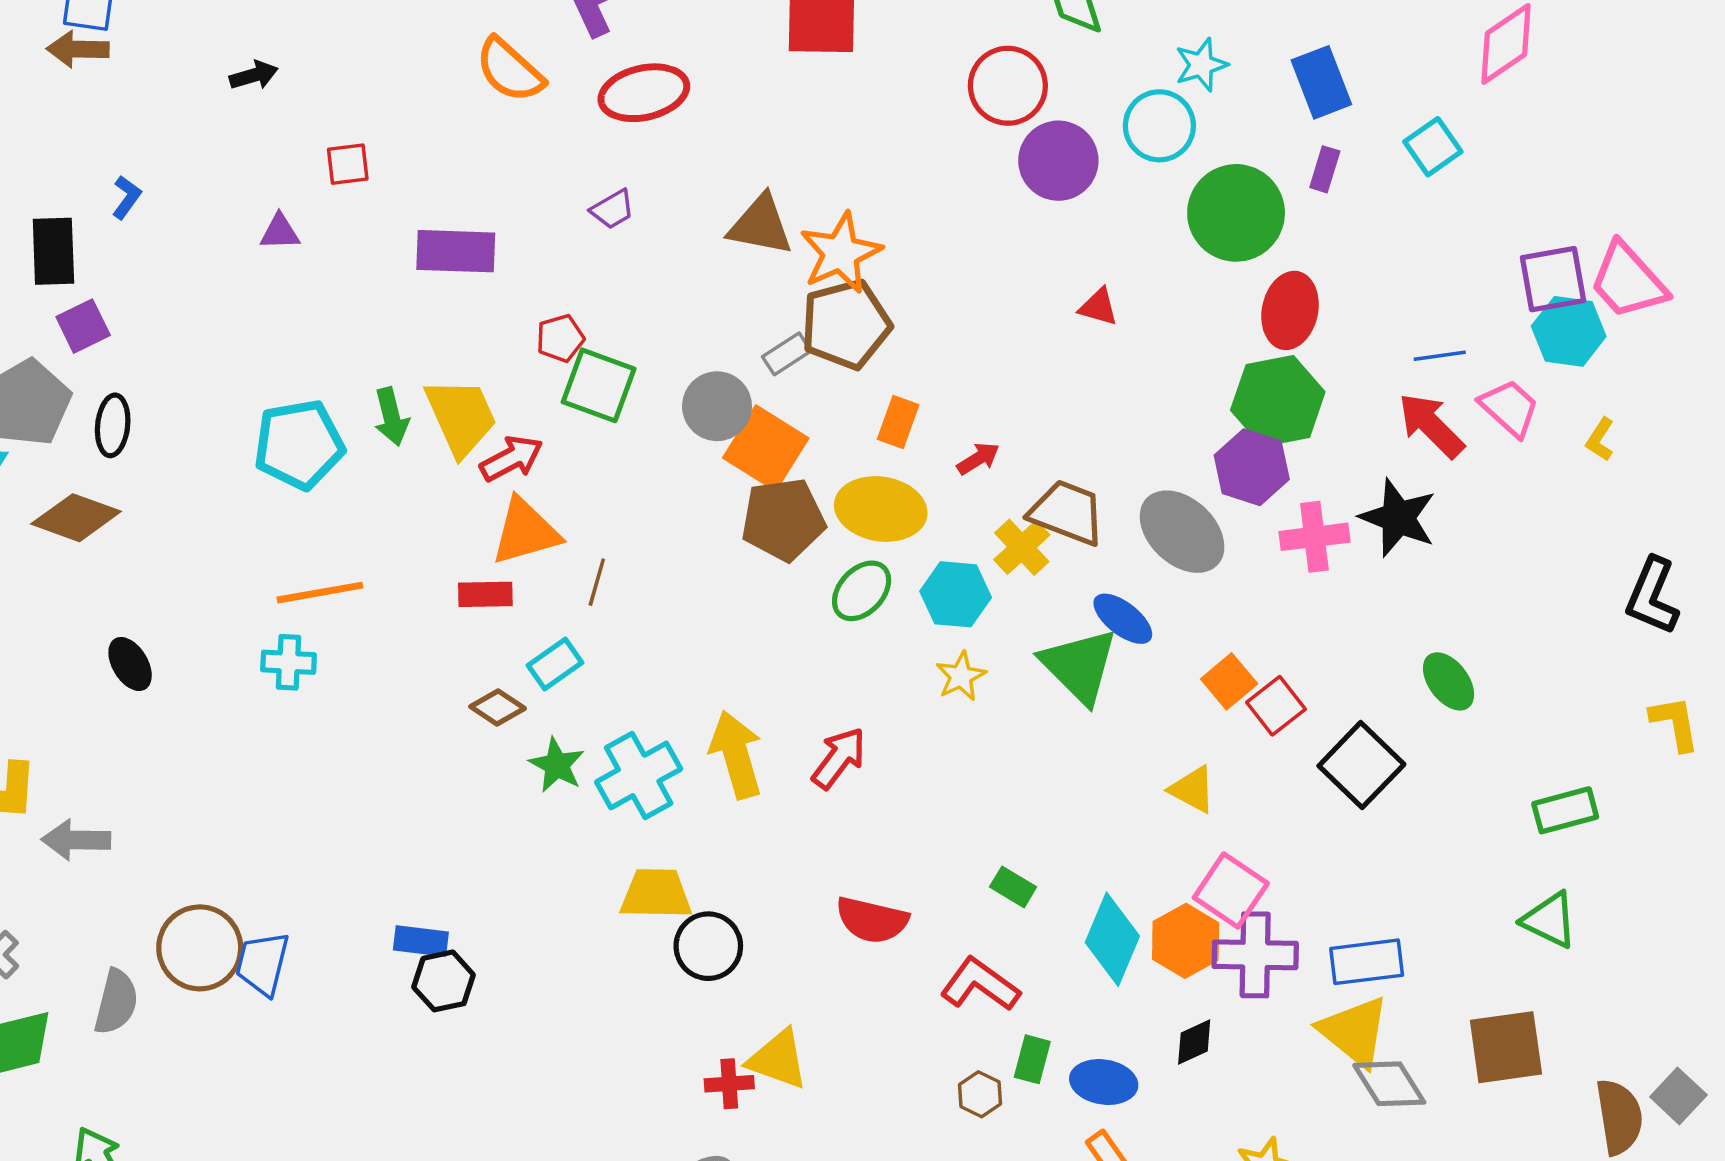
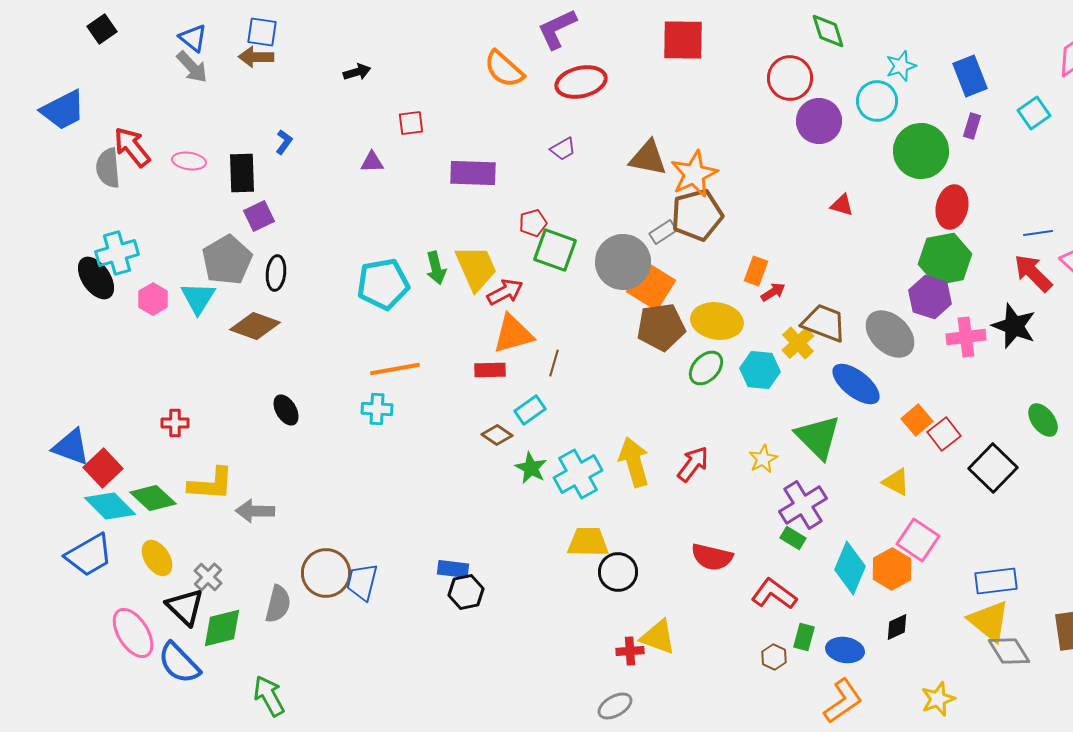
gray circle: (717, 406) -> (623, 262), size x1.4
orange rectangle: (898, 422) -> (756, 271), moved
blue ellipse: (1123, 619) -> (856, 384), size x1.4
green triangle: (1079, 666) -> (818, 437), moved
yellow star: (961, 676) -> (763, 459), moved
purple cross: (1255, 955) -> (803, 505), moved, turned -33

